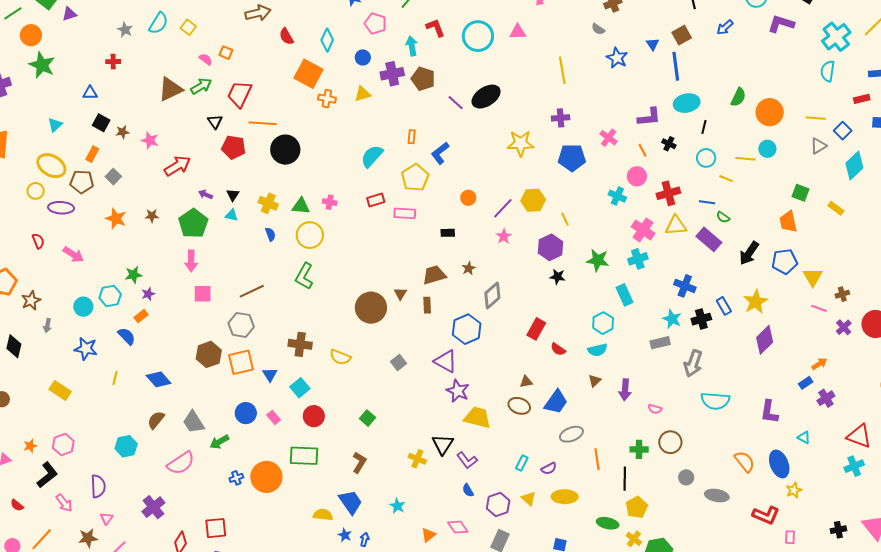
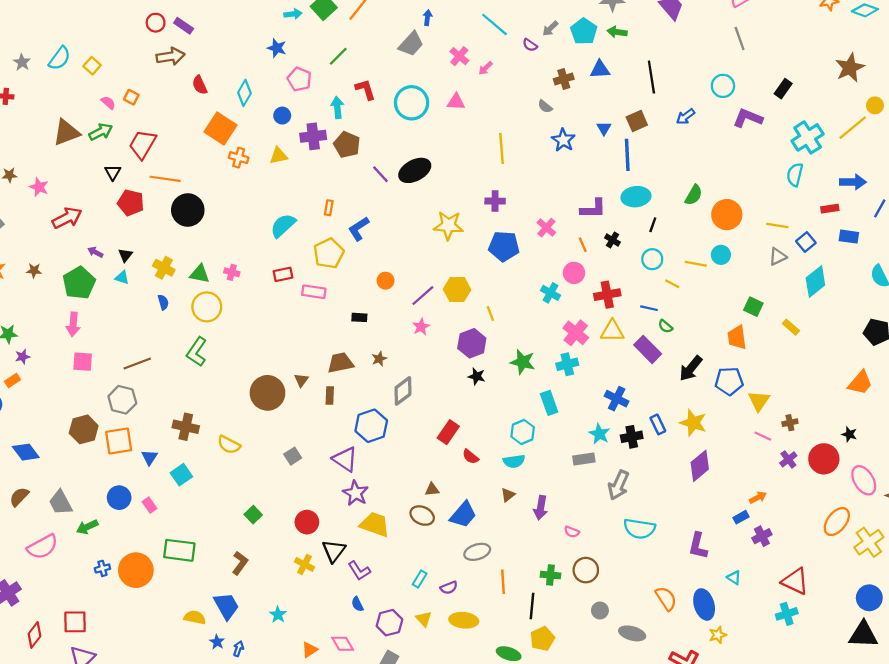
yellow star: (756, 302) -> (693, 423), turned -30
red circle: (314, 416) -> (307, 522), moved

